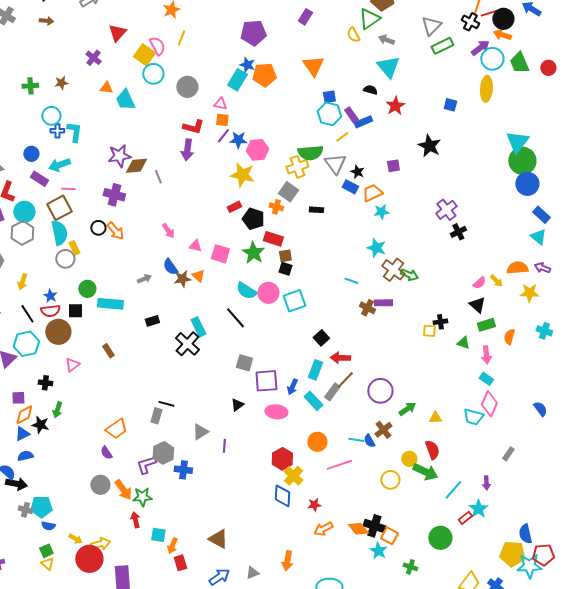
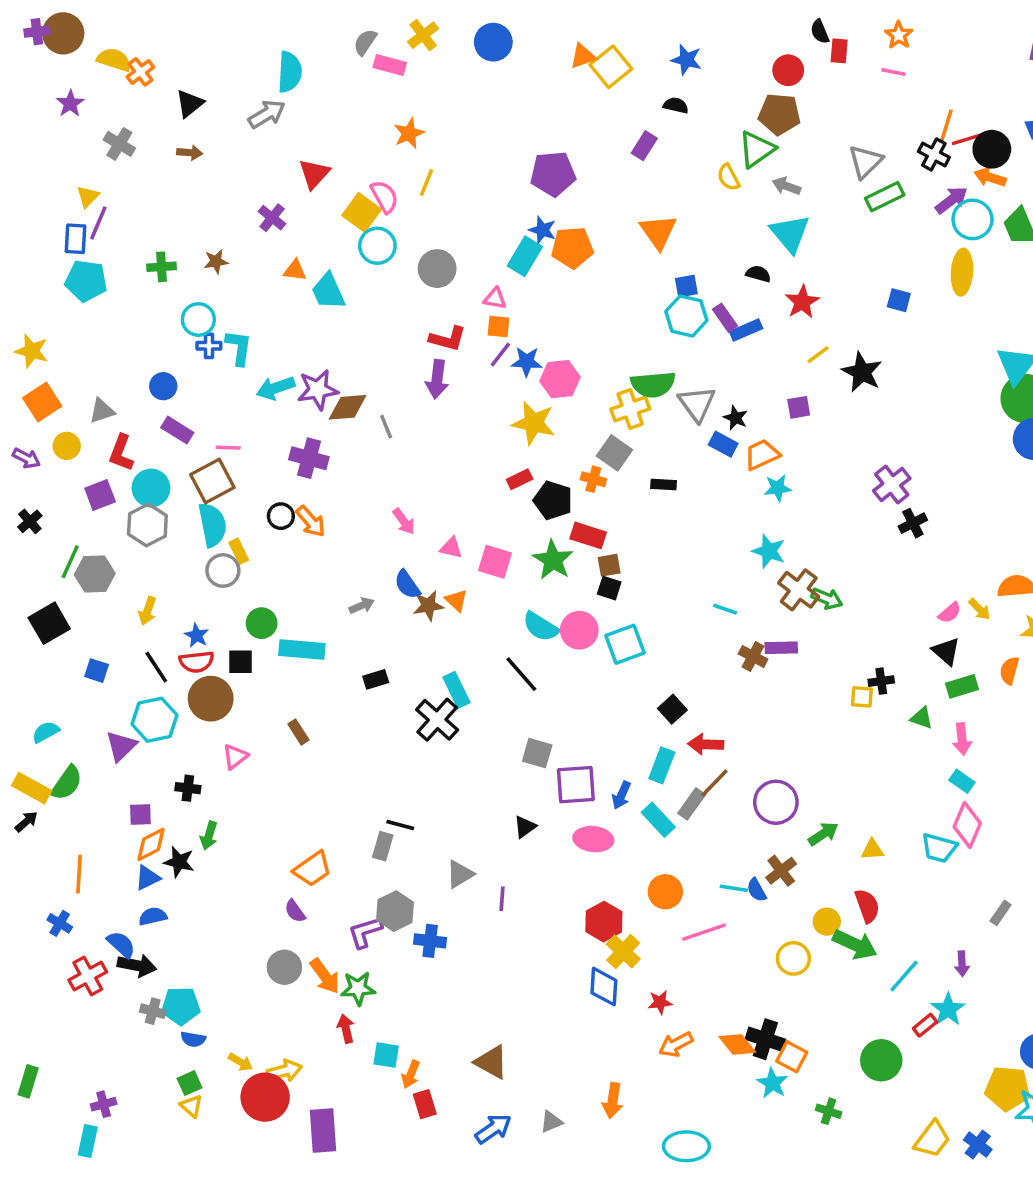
yellow line: (342, 137) -> (818, 355), moved
cyan arrow: (59, 165) -> (276, 388), moved
orange semicircle: (509, 337) -> (1009, 671), moved

